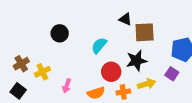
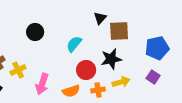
black triangle: (125, 19) -> (100, 18), turned 48
purple square: (172, 74) -> (153, 77), moved
pink arrow: (67, 86) -> (42, 84), size x1.5

